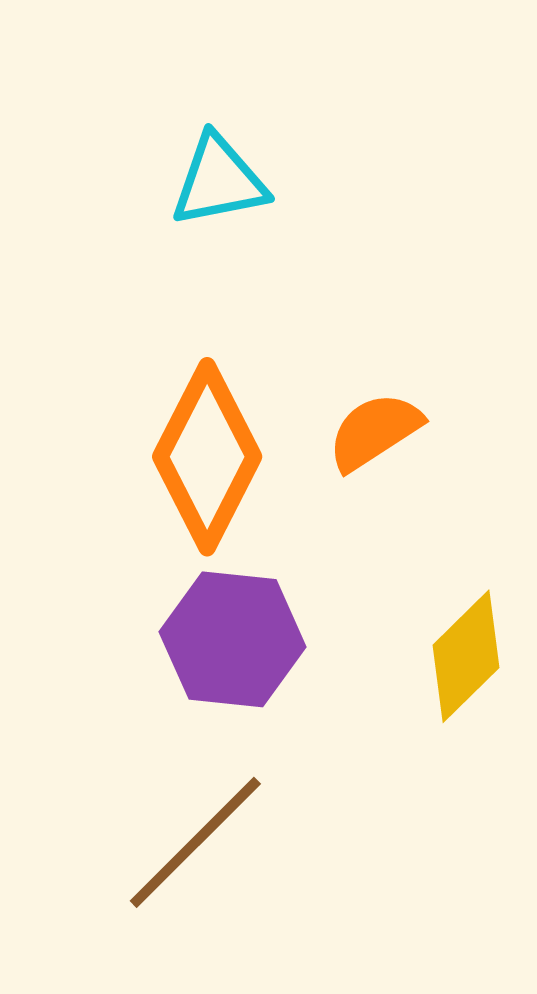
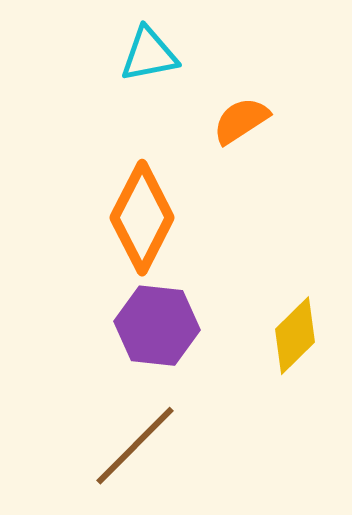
orange semicircle: (375, 431) -> (241, 121), moved

